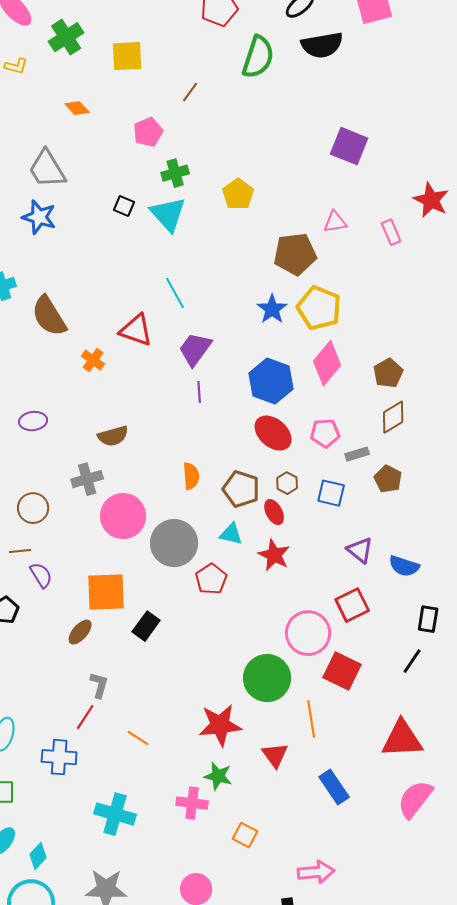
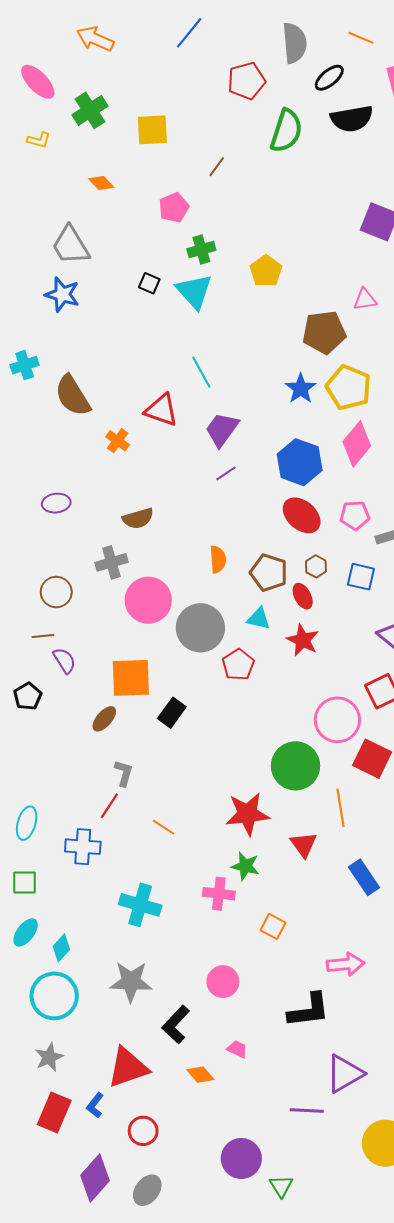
purple line: (199, 392) -> (226, 473), turned 60

